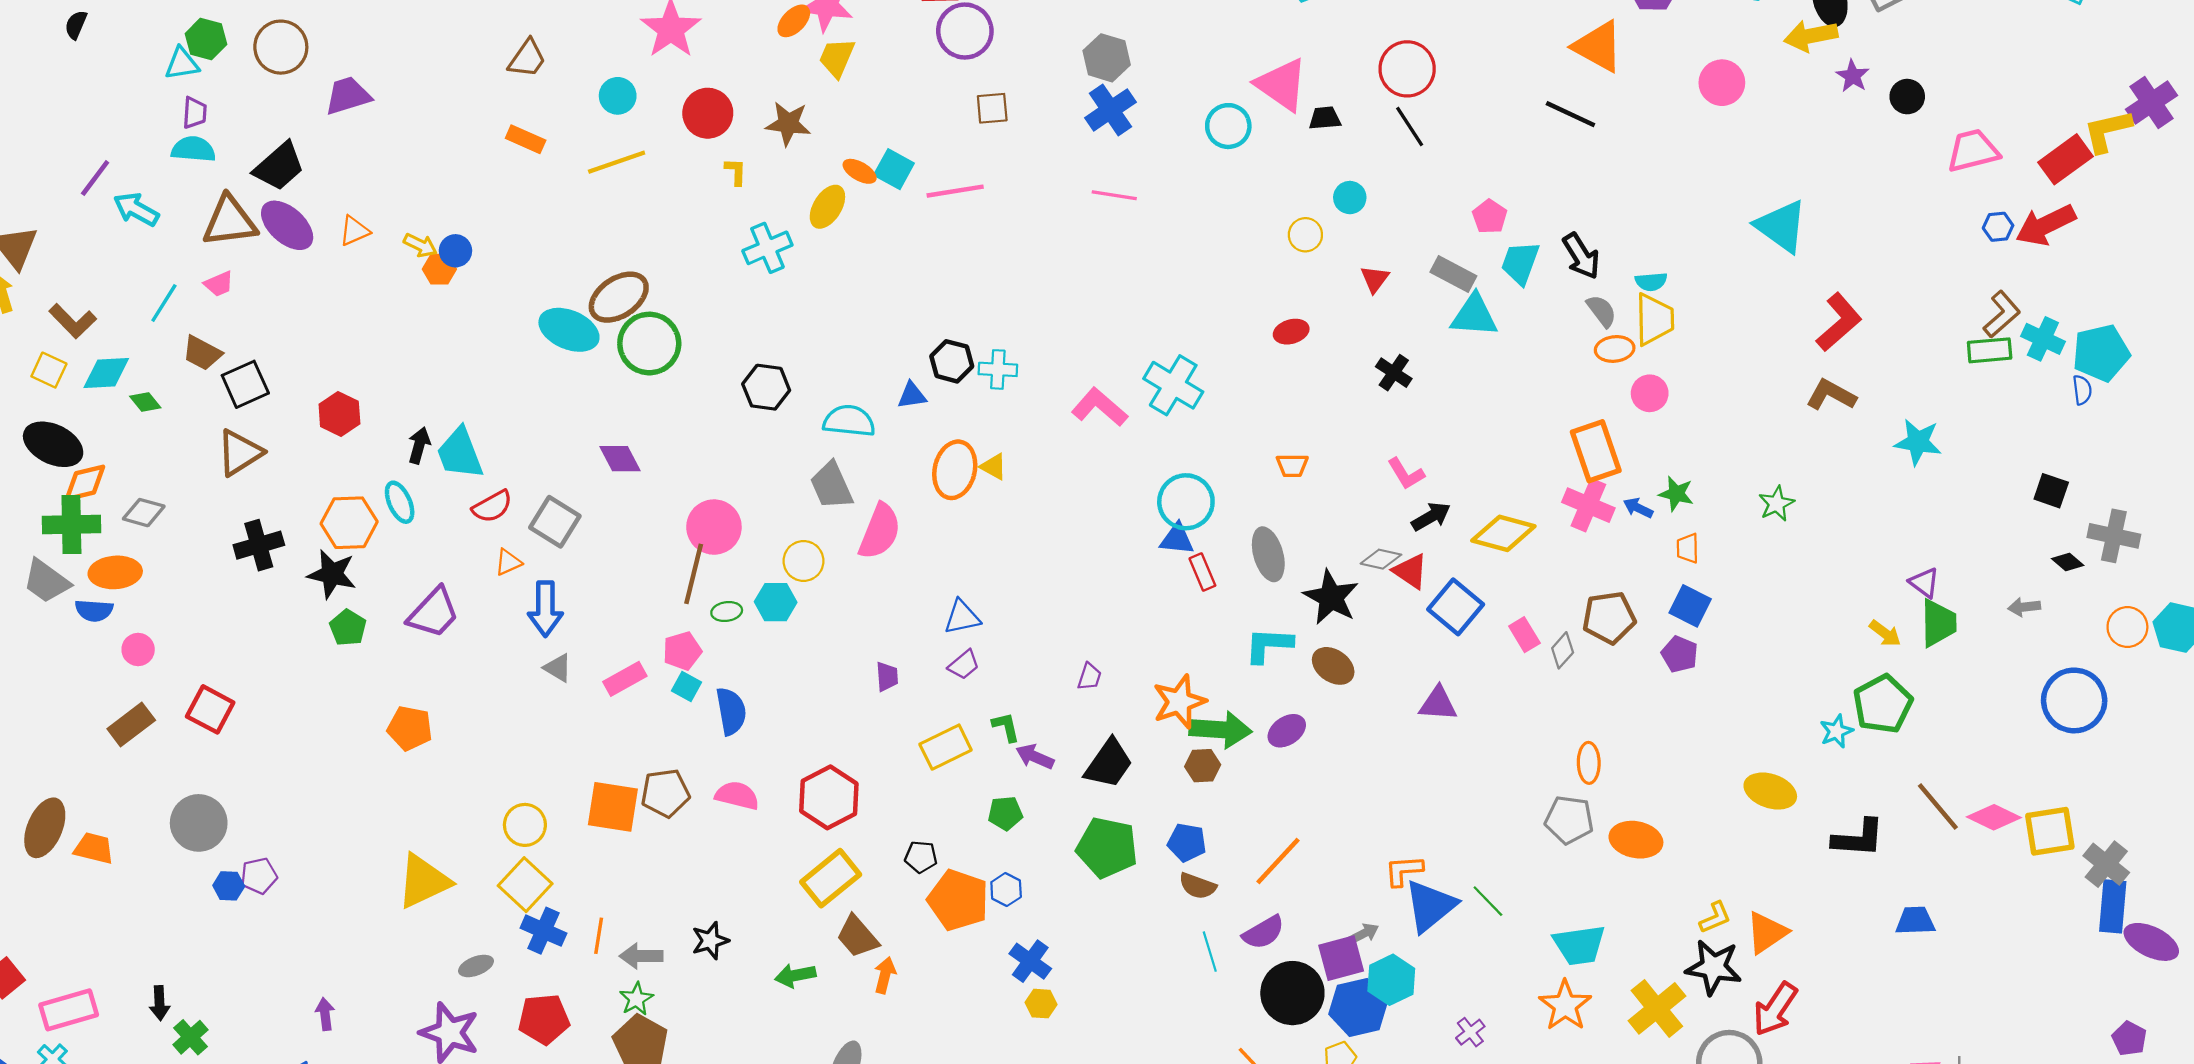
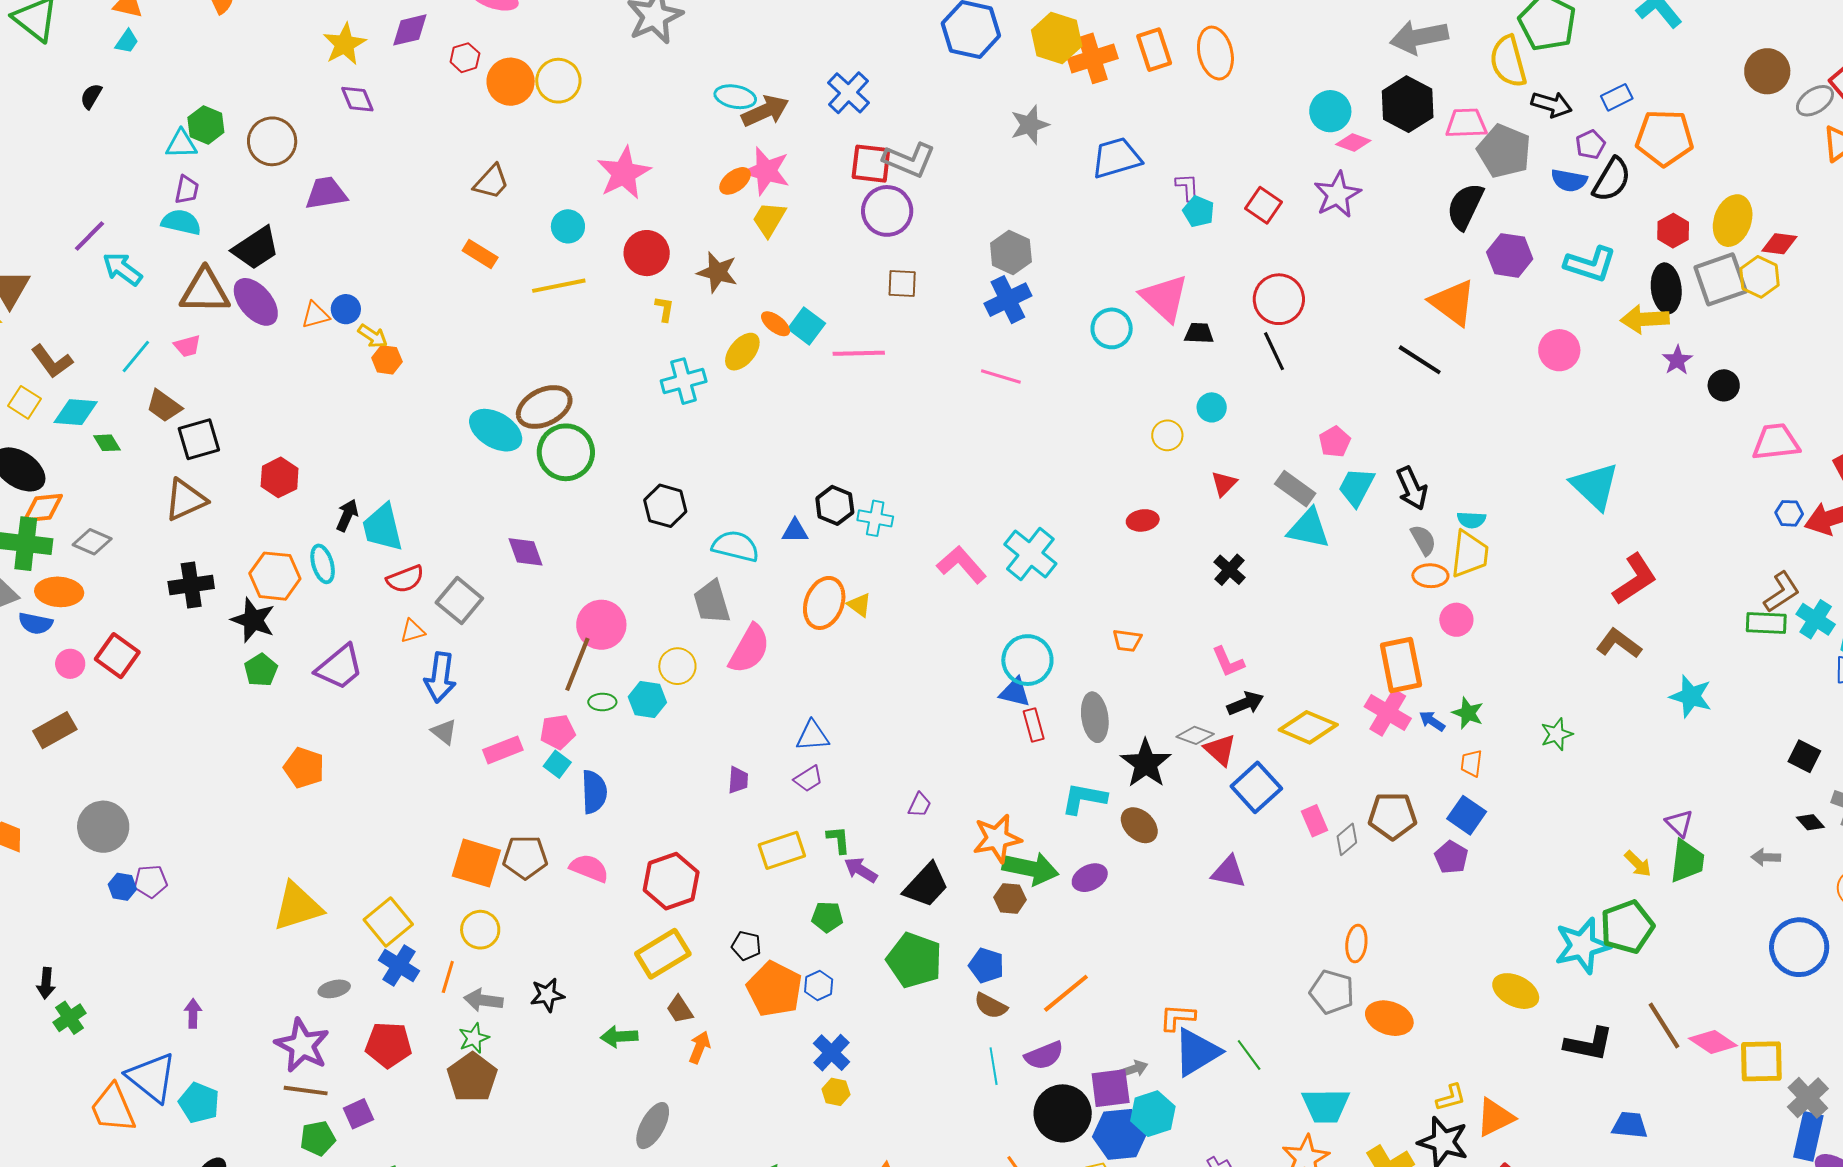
blue circle: (455, 251) -> (346, 309), moved
red square: (210, 709) -> (117, 656), moved
cyan star: (1836, 731) -> (1582, 946), size x1.8
yellow circle: (525, 825) -> (480, 930), moved
brown trapezoid: (857, 937) -> (680, 1009), size x0.7

